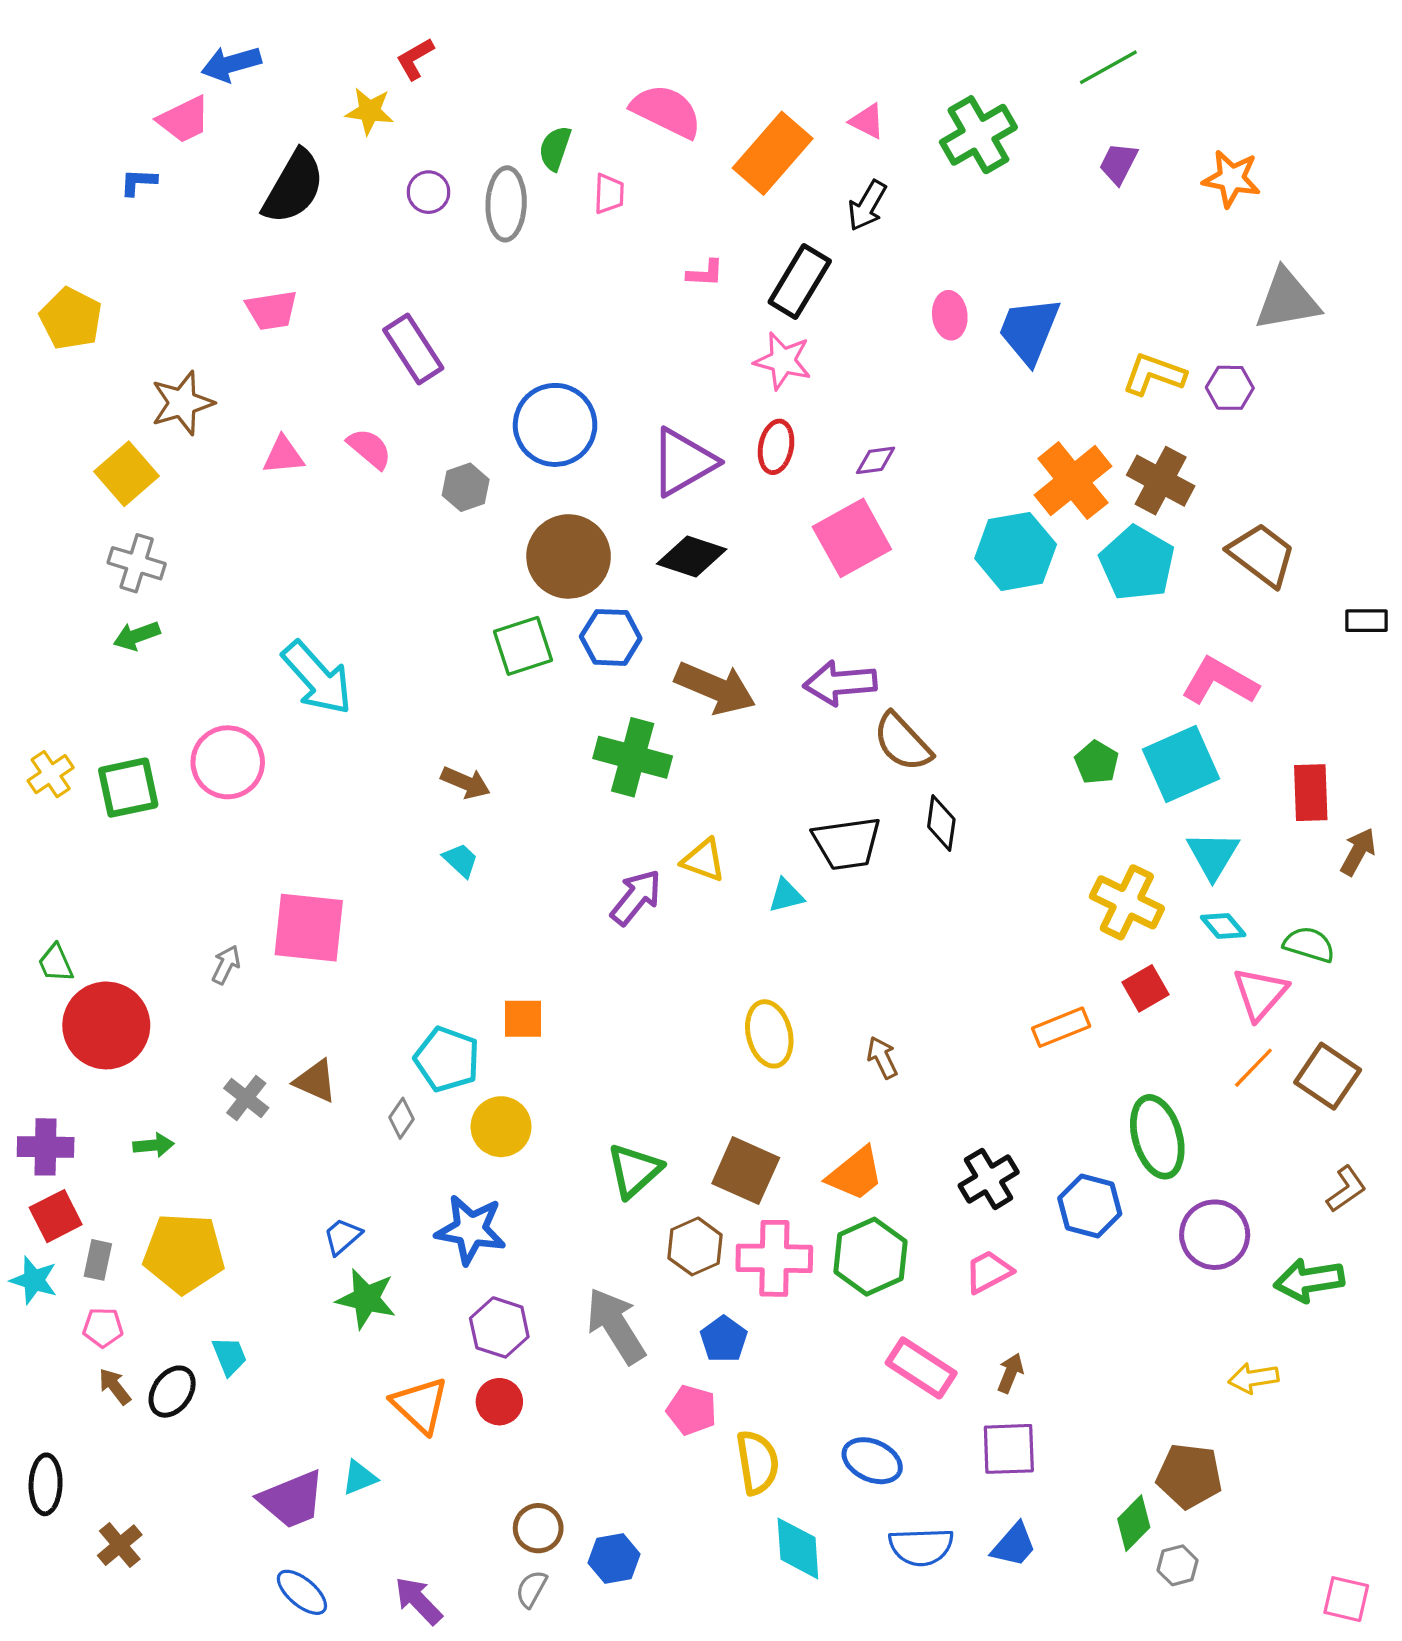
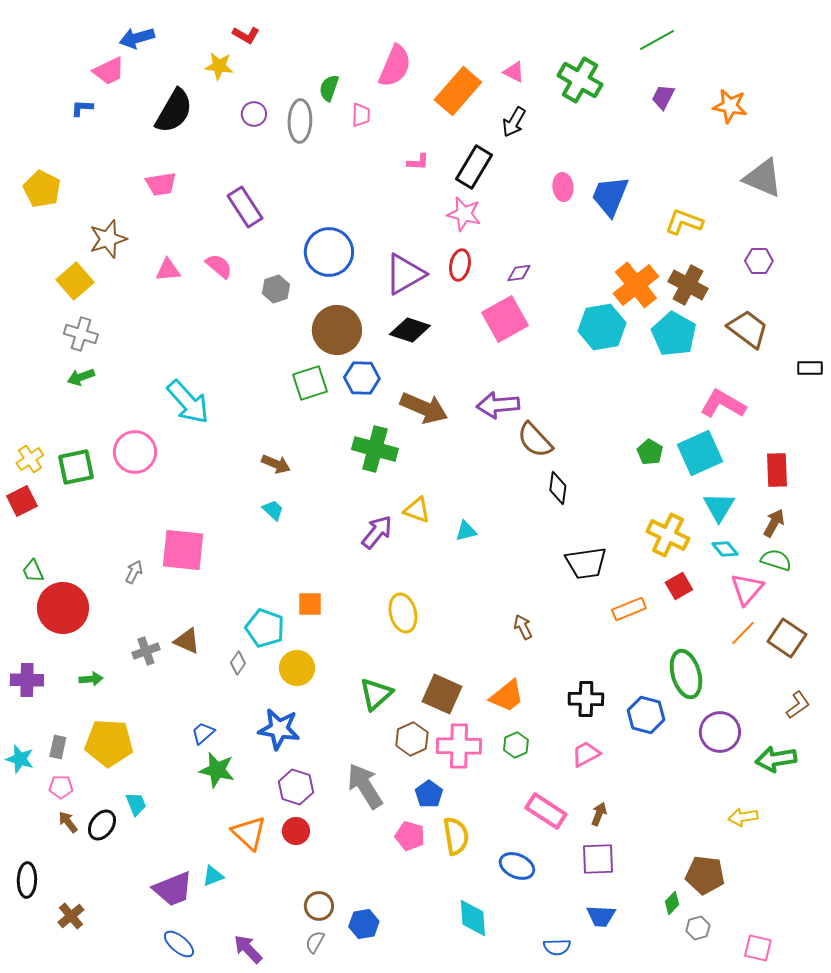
red L-shape: (415, 59) -> (246, 35), turned -120
pink semicircle: (666, 111) -> (395, 66), turned 87
green cross: (978, 135) -> (580, 80), turned -30
gray triangle: (1287, 300) -> (763, 178), turned 33
purple hexagon: (1230, 388) -> (759, 261), moved
black trapezoid: (847, 843) -> (586, 563), moved
brown arrow: (1358, 852) -> (774, 523), moved
yellow ellipse: (769, 1034) -> (403, 613), moved
gray cross: (246, 1098) -> (146, 651), turned 32
black cross: (989, 1179) -> (586, 699), turned 32
red square: (56, 1216) -> (22, 501), moved
green hexagon: (870, 1257) -> (516, 745), size x0.6
yellow semicircle: (757, 1462) -> (456, 836), moved
green diamond: (1134, 1523) -> (672, 903), size x0.7
blue trapezoid: (1014, 1545) -> (601, 916), turned 52
blue semicircle: (921, 1547) -> (557, 947), moved, size x0.7
pink square: (1346, 1599) -> (758, 948), moved

